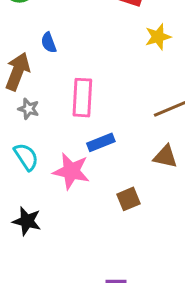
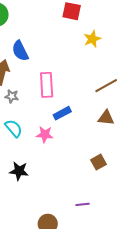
blue semicircle: (49, 43) -> (20, 51), size x1.5
pink star: (71, 171) -> (45, 135), size x0.7
brown square: (128, 199) -> (98, 162), moved

